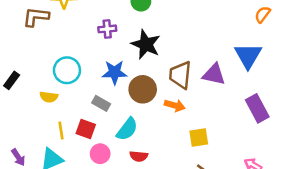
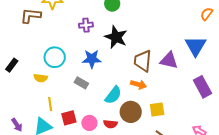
brown circle: (143, 89) -> (131, 112), moved
red square: (86, 129) -> (69, 118), moved, turned -35
cyan semicircle: (127, 129) -> (113, 95), moved
pink circle: (100, 154) -> (89, 123), moved

